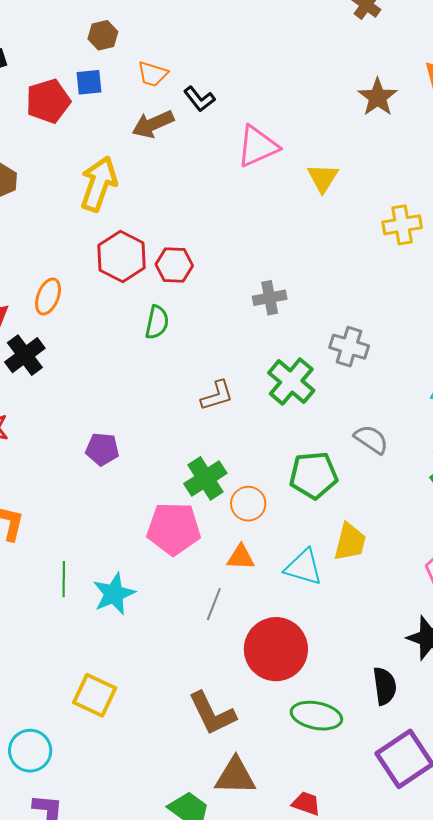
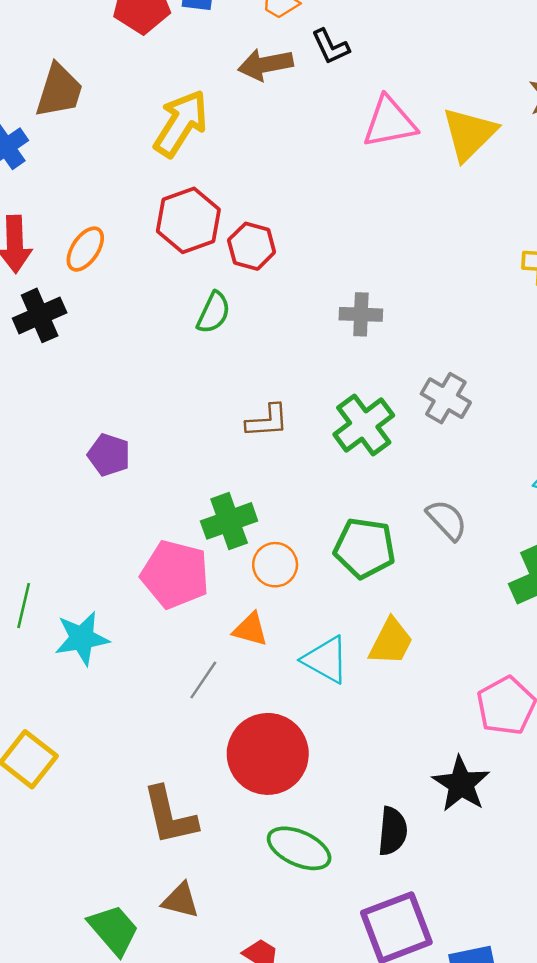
yellow triangle: (323, 178) -> (469, 134), moved, size x1.4
brown triangle: (235, 776) -> (181, 900), size x0.7

